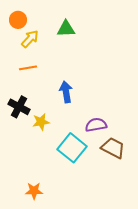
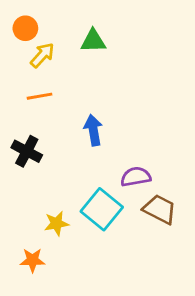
yellow star: (41, 122) -> (56, 223), moved
orange star: (34, 191) -> (32, 260), moved

